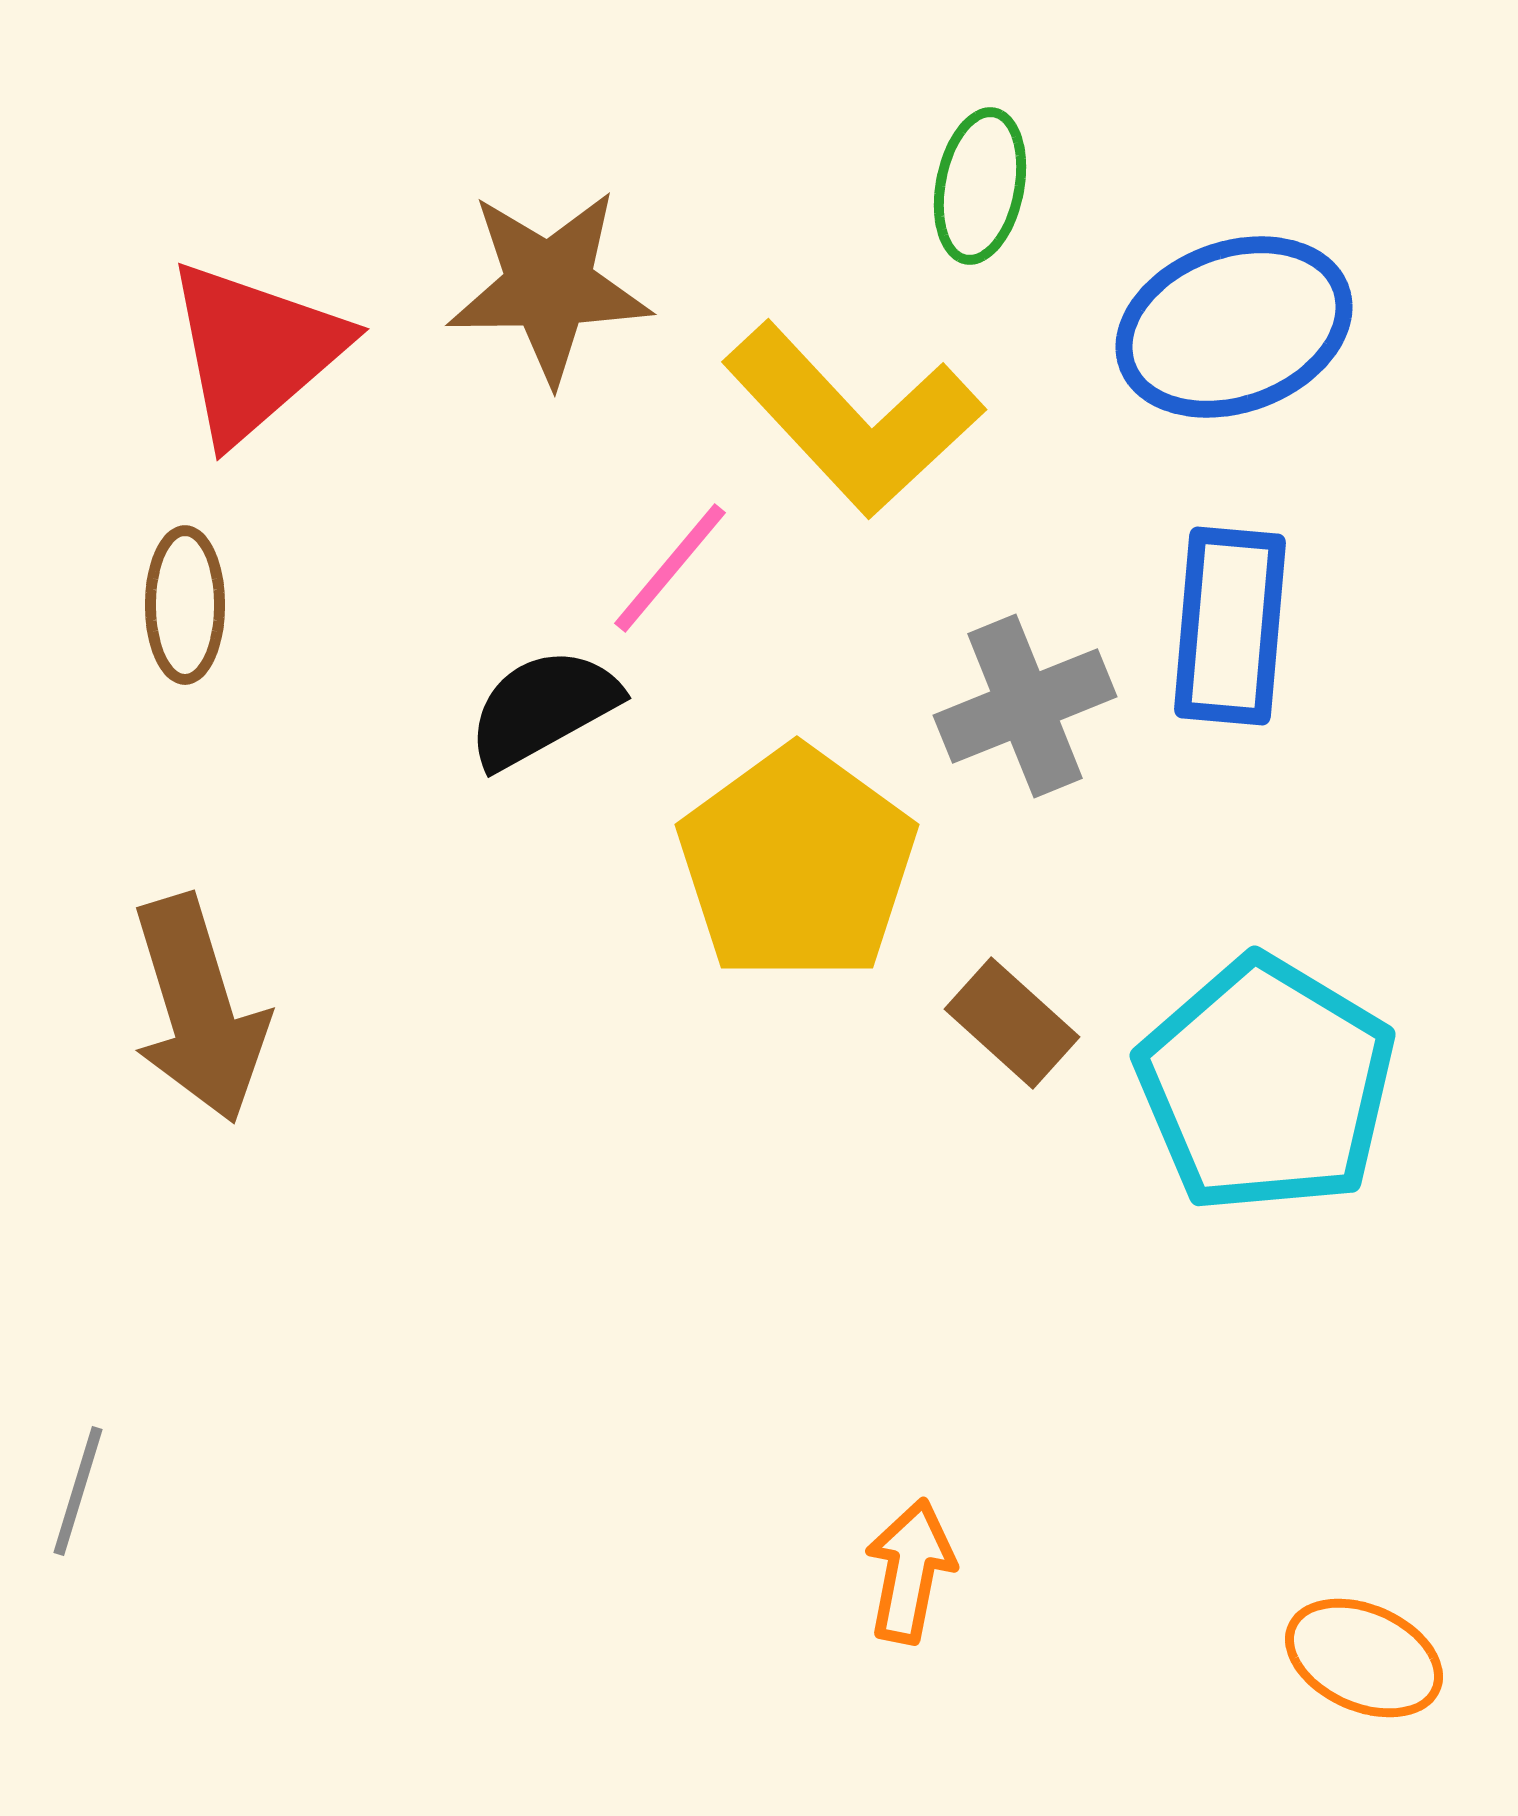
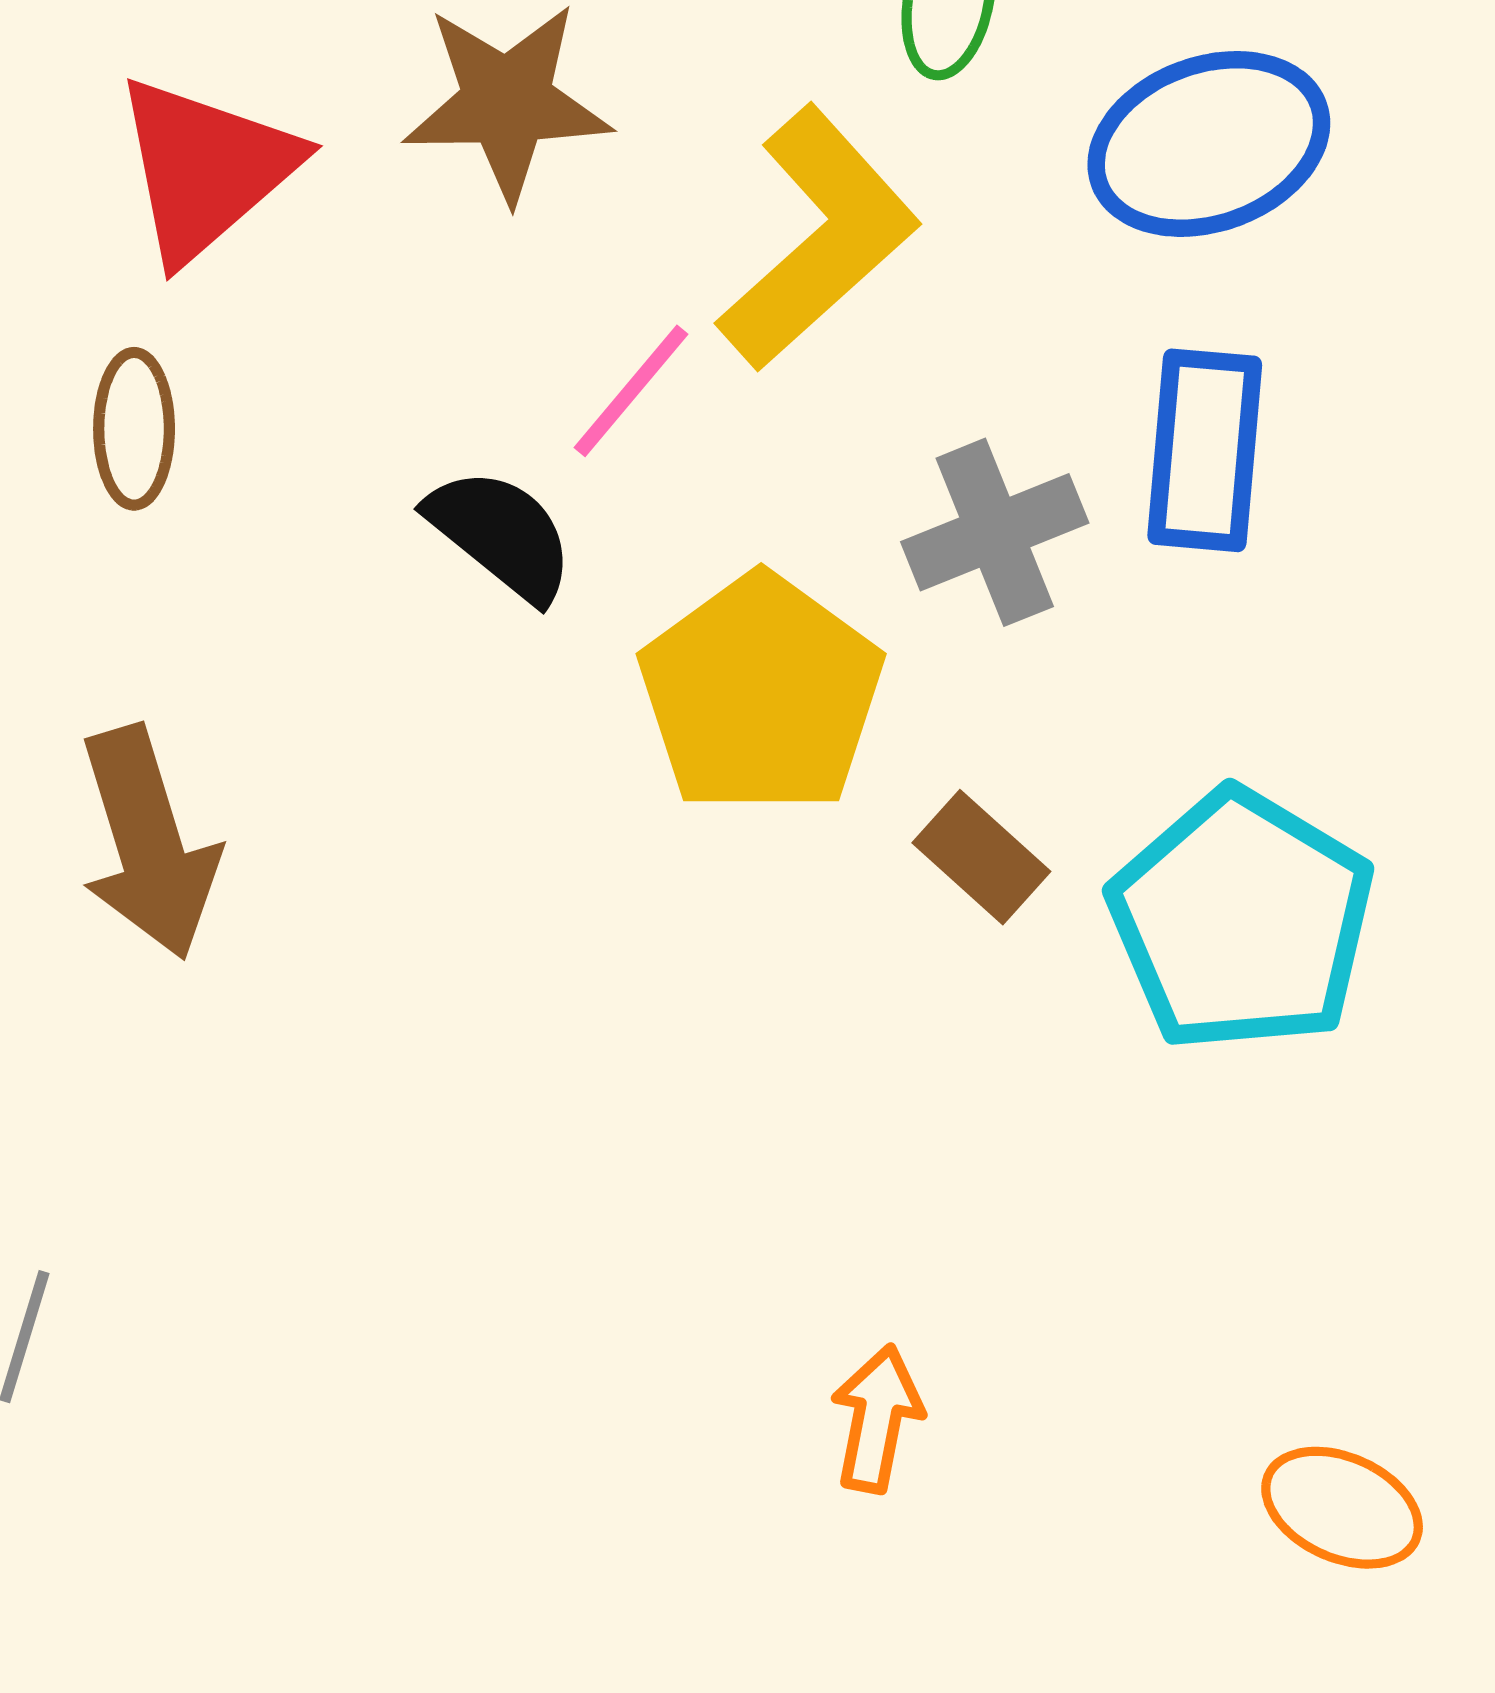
yellow L-shape: (853, 419) -> (818, 238), turned -89
black semicircle: (543, 708) -> (501, 534), turned 68

